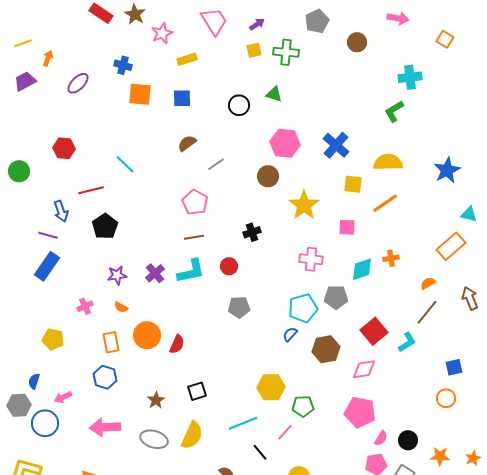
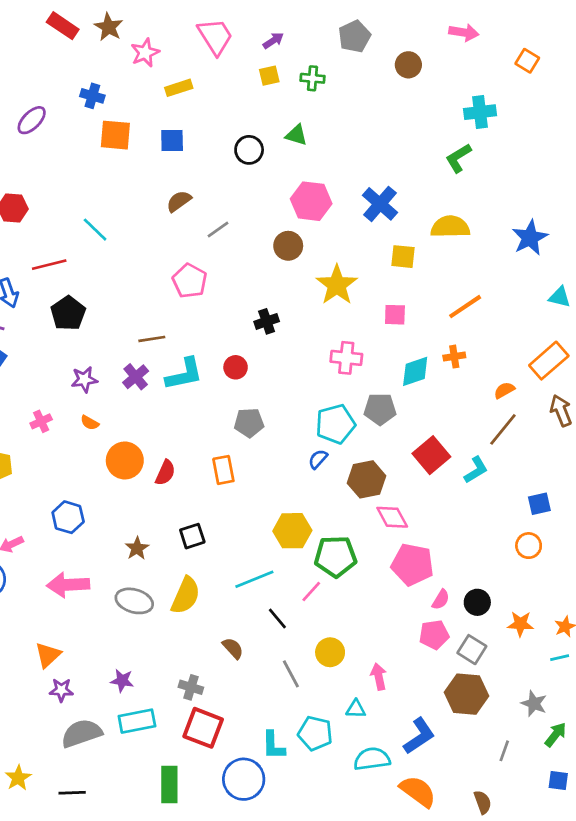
green cross: (286, 52) -> (313, 78), size x0.7
orange line: (385, 203) -> (465, 307), moved
brown line: (194, 237) -> (152, 339), moved
orange rectangle: (451, 246) -> (549, 361), moved
orange rectangle: (111, 342) -> (223, 470), moved
pink diamond: (364, 369) -> (392, 517), moved, turned 70
green pentagon: (303, 406) -> (335, 556), size x1.4

